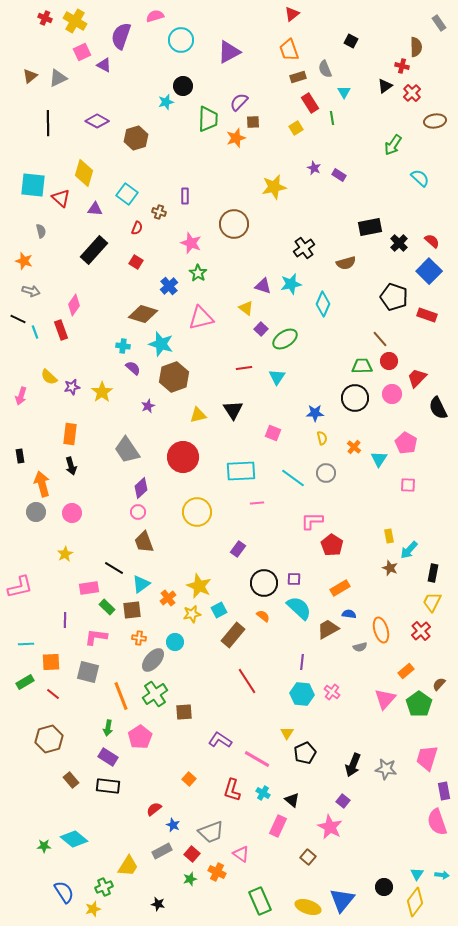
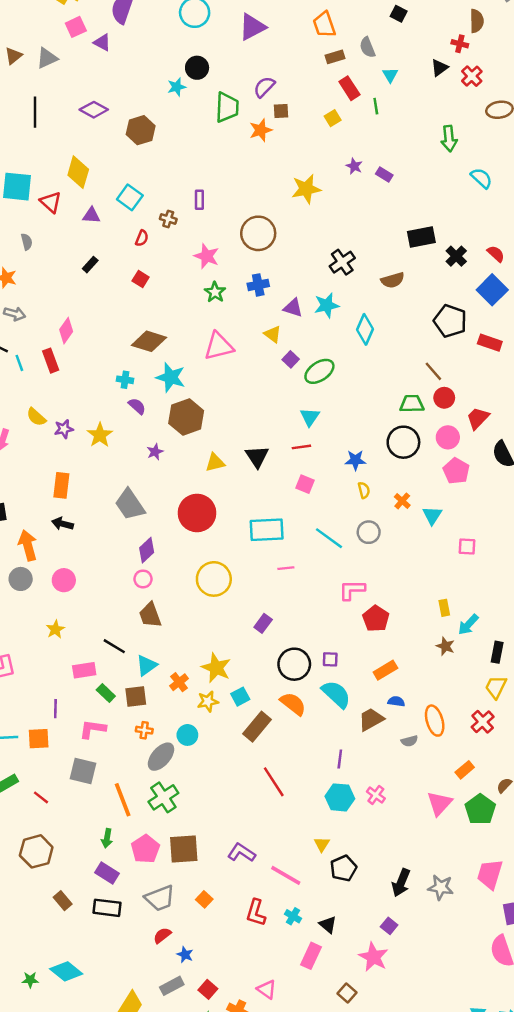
green arrow: (393, 145) -> (449, 139), turned -40
black rectangle: (94, 250) -> (90, 265), size x0.5
blue cross: (169, 286) -> (258, 285), moved, turned 30
red line: (244, 368) -> (301, 447), moved
pink pentagon: (406, 443) -> (456, 471), moved
black arrow: (71, 466) -> (63, 524), turned 120
orange semicircle: (263, 616) -> (293, 704), size x1.6
orange square: (51, 662) -> (39, 739), moved
brown square: (184, 712) -> (184, 849), moved, size x1.5
gray trapezoid: (211, 832) -> (160, 898), moved

